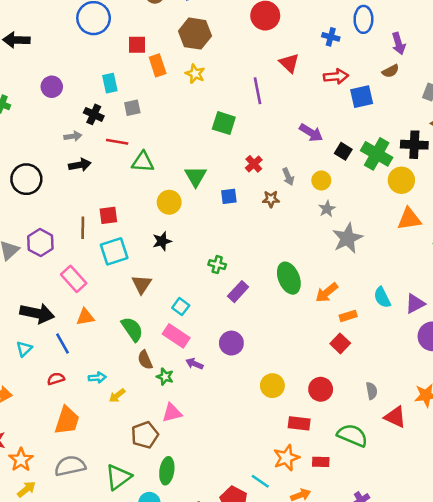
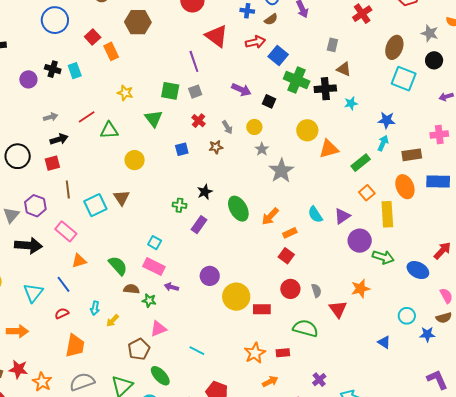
red square: (137, 45) -> (93, 37), turned -35
red triangle: (289, 63) -> (217, 36), size x1.4
brown semicircle: (391, 71) -> (271, 19), moved
yellow star: (195, 74) -> (125, 93), moved
blue square: (362, 97) -> (278, 56), turned -30
gray square: (132, 108) -> (195, 92), moved
black cross: (94, 114) -> (53, 69), moved
red line: (117, 142) -> (87, 117), turned -36
green cross: (377, 154) -> (297, 80), moved
green triangle: (196, 176) -> (154, 119), moved
yellow circle: (401, 180) -> (307, 130), moved
red square: (108, 215) -> (52, 163), moved
black star: (162, 241) -> (205, 192), moved
brown triangle: (142, 284) -> (122, 198), moved
black arrow: (37, 313) -> (28, 245), moved
purple circle: (231, 343) -> (210, 276), moved
cyan triangle: (24, 349) -> (33, 293), size x1.5
brown semicircle: (145, 360) -> (131, 289), turned 126
cyan arrow: (97, 378) -> (95, 308), turned 112
yellow circle: (272, 386) -> (236, 297), size x1.4
red circle: (321, 389) -> (290, 289), moved
red triangle: (395, 417) -> (338, 309), turned 36
red rectangle: (299, 423) -> (262, 309), moved
green ellipse: (167, 471) -> (160, 376), turned -45
cyan line: (260, 481) -> (197, 351), moved

